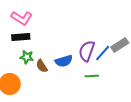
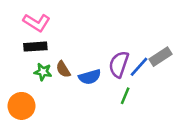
brown semicircle: (42, 66) -> (63, 69), moved
green line: (92, 76) -> (125, 96), turned -64

